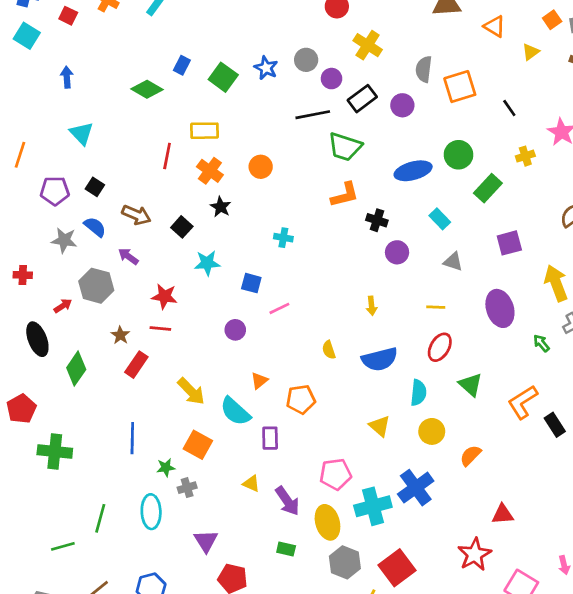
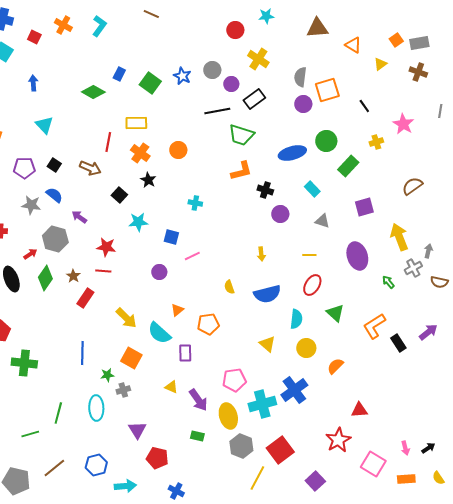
purple circle: (402, 105) -> (303, 104), moved
brown arrow: (136, 215) -> (90, 168), moved
green diamond: (76, 369) -> (45, 278), moved

